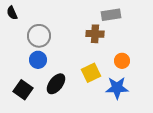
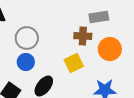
orange circle: (122, 61) -> (110, 49), moved, size x1.5
yellow square: (91, 73) -> (74, 63), moved

